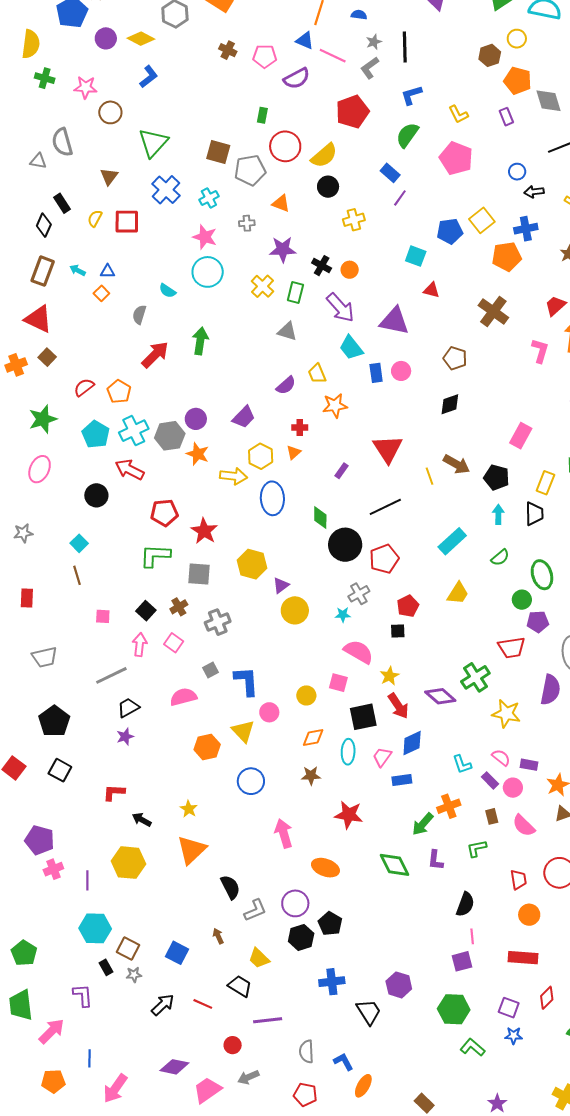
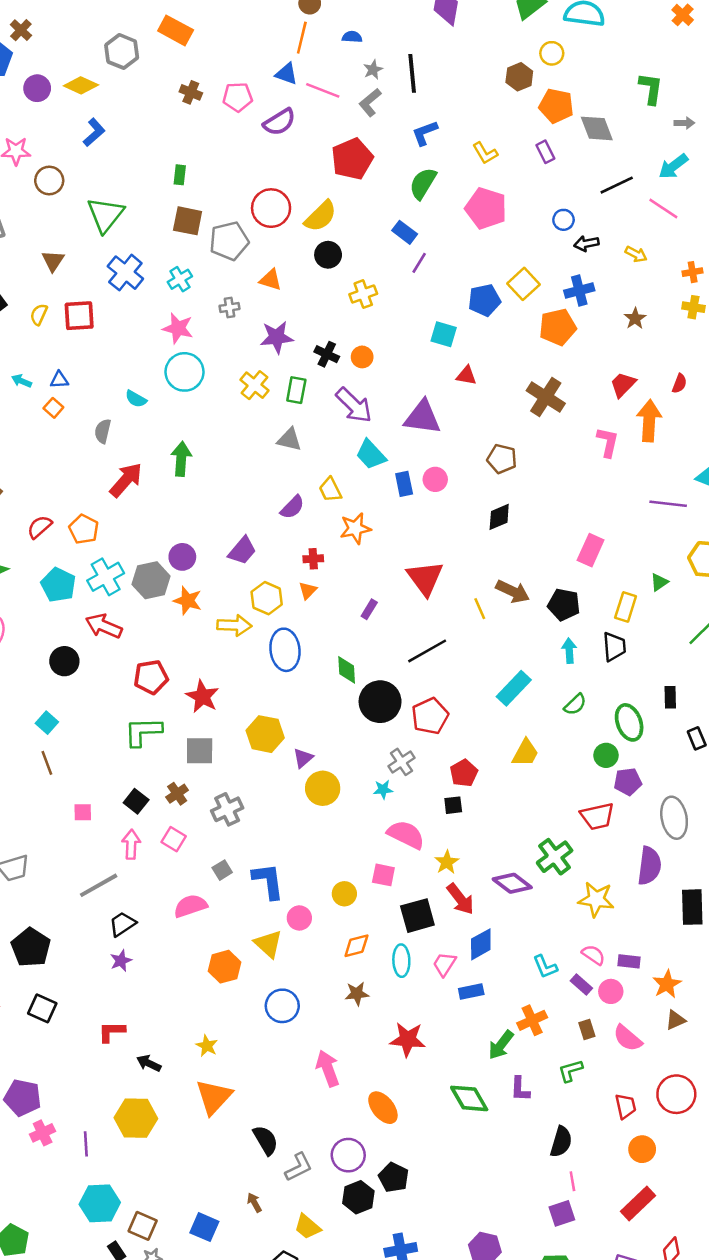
green rectangle: (262, 115) -> (180, 175), moved
orange ellipse: (325, 868) -> (383, 1108), turned 36
red rectangle: (523, 958) -> (638, 1204), turned -44

